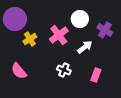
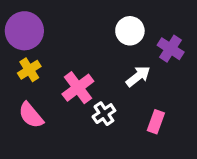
pink cross: (59, 35) -> (78, 88), moved
yellow cross: (30, 39) -> (29, 70), moved
white cross: (64, 70) -> (104, 114), turned 32

